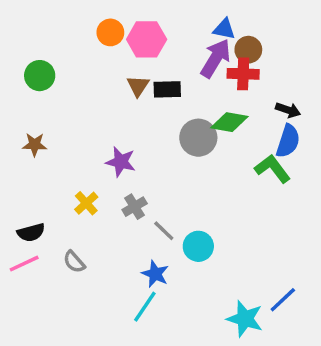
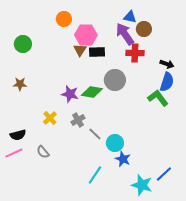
pink hexagon: (147, 39) -> (86, 35), moved
purple arrow: (216, 58) -> (125, 34), turned -65
red cross: (243, 74) -> (135, 53), moved
green diamond: (229, 122) -> (92, 92), moved
blue star: (155, 274) -> (123, 159), moved
cyan line: (145, 307) -> (95, 175), moved

